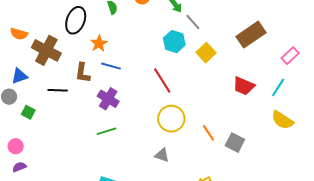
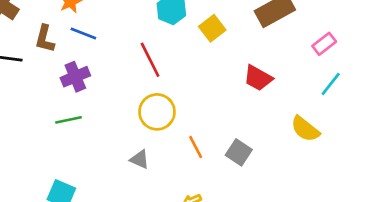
cyan line: (278, 87) -> (331, 84), moved
purple cross: (108, 99) -> (75, 77), turned 30
orange line: (209, 133) -> (196, 147), moved

